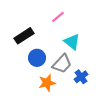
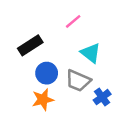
gray trapezoid: (62, 64) -> (78, 81), turned 70
orange star: (47, 83) -> (43, 100), moved

